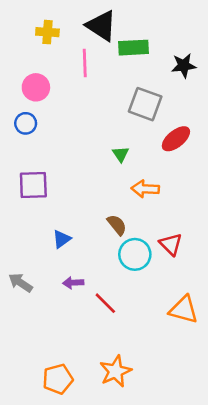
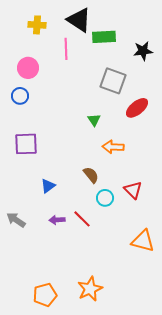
cyan circle: (135, 254) -> (105, 198), size x0.7
red line: (105, 303) -> (82, 219), moved

